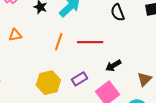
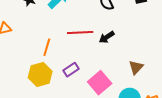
orange line: (59, 42) -> (47, 47), moved
black arrow: (113, 66) -> (107, 37), moved

